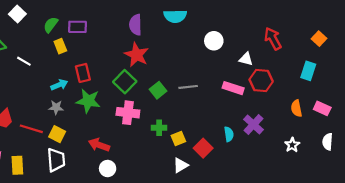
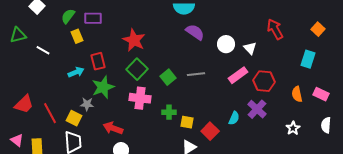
purple semicircle: (135, 25) -> (195, 32), moved, turned 126
white circle: (214, 41) -> (226, 44), moved
red star: (137, 55) -> (134, 40), moved
white triangle: (246, 59) -> (250, 48), turned 32
red hexagon: (261, 80) -> (264, 81), moved
pink rectangle: (233, 88) -> (238, 75), turned -54
green star: (88, 101) -> (103, 87), turned -30
gray star: (56, 107) -> (87, 104), moved
red line: (31, 129) -> (50, 113), turned 45
cyan semicircle: (229, 134) -> (234, 118), turned 32
yellow square: (178, 138) -> (187, 122), turned 32

